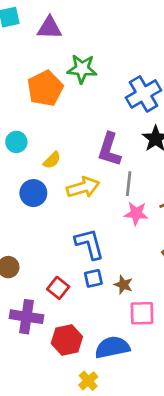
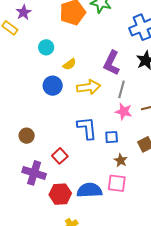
blue square: (93, 278) -> (112, 137), moved
brown star: (123, 285) -> (121, 160), moved
blue semicircle: (112, 347) -> (89, 190), moved

